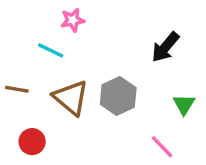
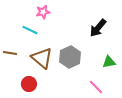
green triangle: (184, 104) -> (109, 62), turned 48
red circle: (32, 142) -> (29, 84), moved

